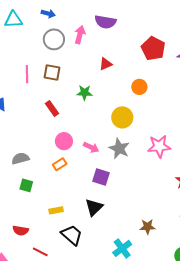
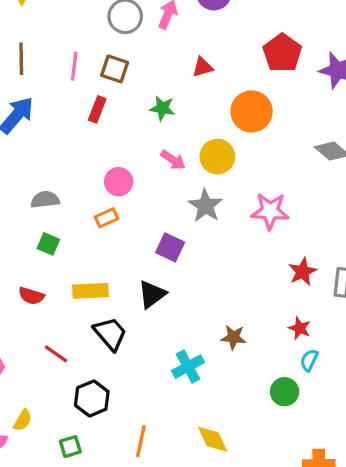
orange circle: (139, 87) -> (252, 111), size x1.6
red rectangle: (52, 109) -> (97, 109), moved, turned 49
pink arrow: (91, 147) -> (173, 160), moved
yellow rectangle: (56, 210) -> (90, 291), size x1.5
red semicircle: (21, 230) -> (31, 296), moved

